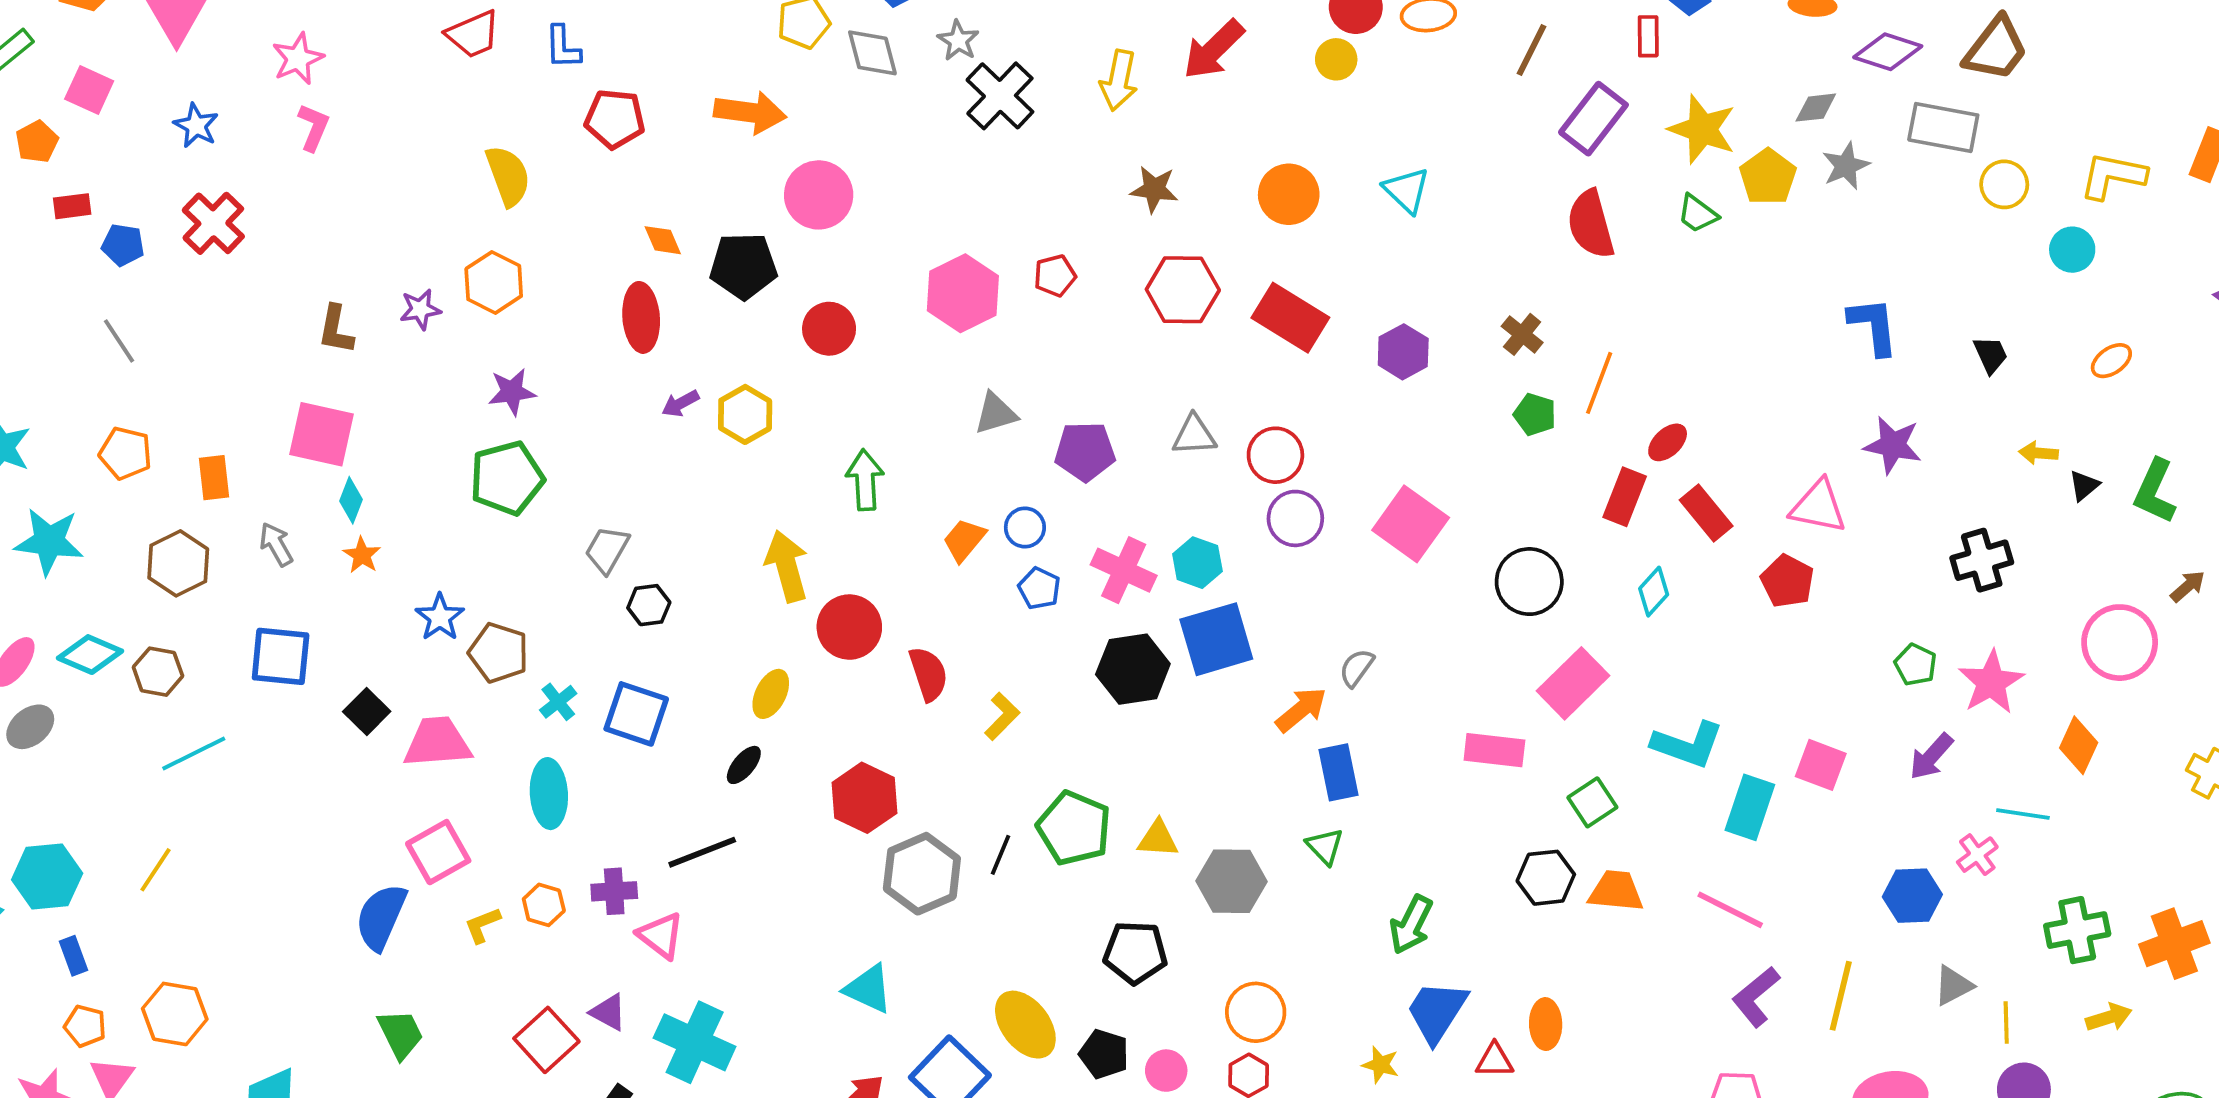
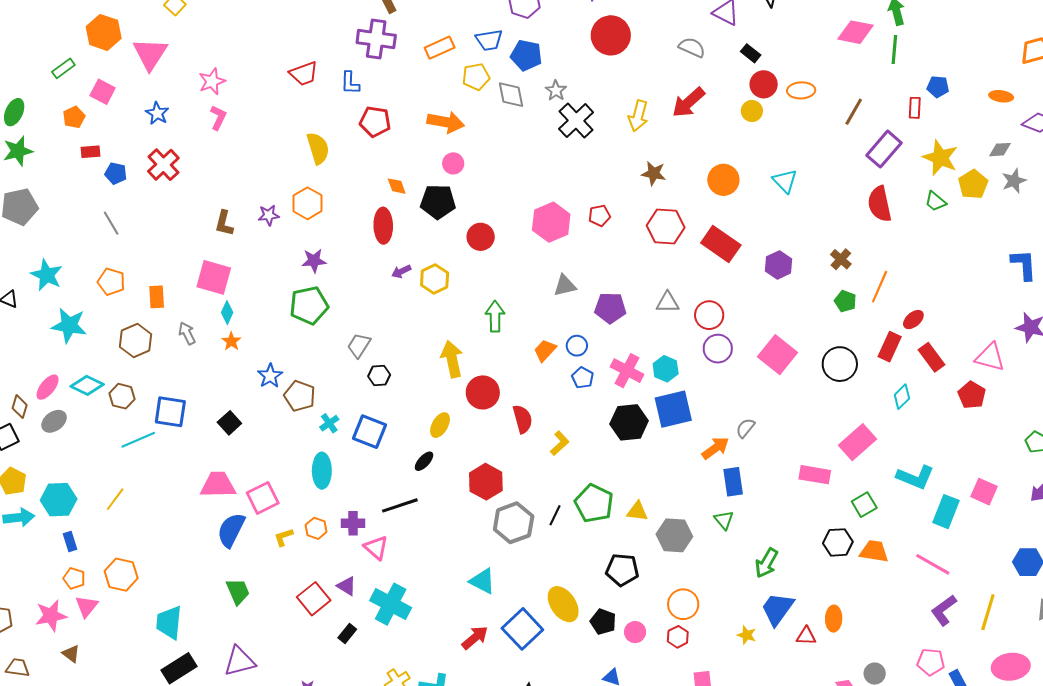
pink circle: (819, 195) -> (453, 163), moved, size x0.6
black circle: (1529, 582) -> (840, 364), moved
blue square: (281, 656) -> (170, 412), moved
pink trapezoid: (437, 742) -> (218, 485), moved

